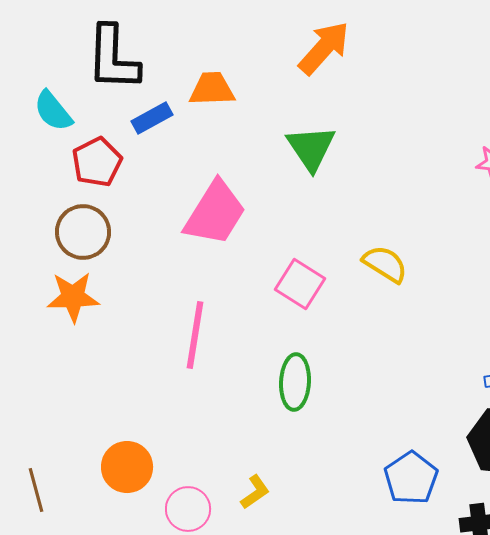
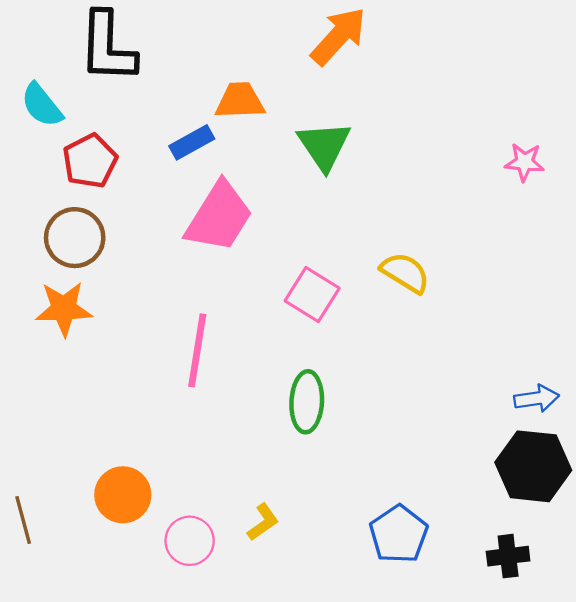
orange trapezoid: (212, 89) -> (240, 101), moved
blue rectangle: (152, 118) -> (192, 142), moved
blue pentagon: (411, 478) -> (399, 534), moved

